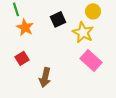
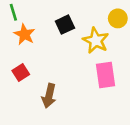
yellow circle: (93, 11) -> (118, 18), moved
pink rectangle: (91, 60) -> (105, 75), turned 40

